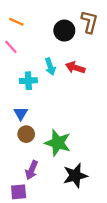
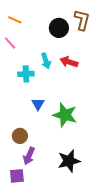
blue triangle: (21, 113) -> (38, 104), moved
brown circle: (26, 134) -> (20, 136), moved
green star: (58, 143) -> (65, 115), moved

